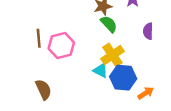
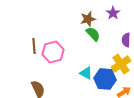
yellow cross: (112, 55) -> (121, 64), moved

